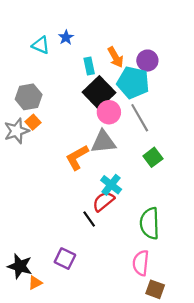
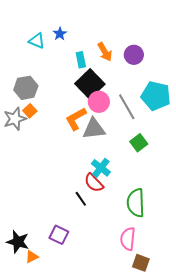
cyan pentagon: (133, 83) -> (156, 96), moved
orange L-shape: (77, 157) -> (76, 119), moved
red semicircle: (103, 201) -> (94, 183), turned -95

